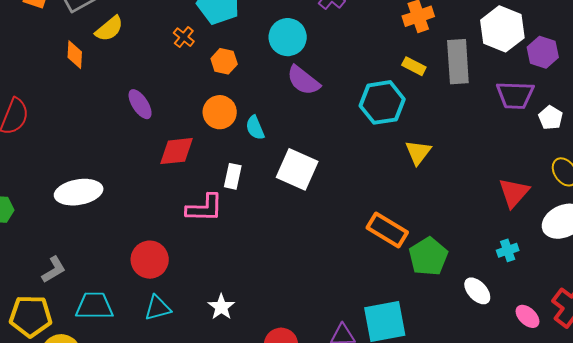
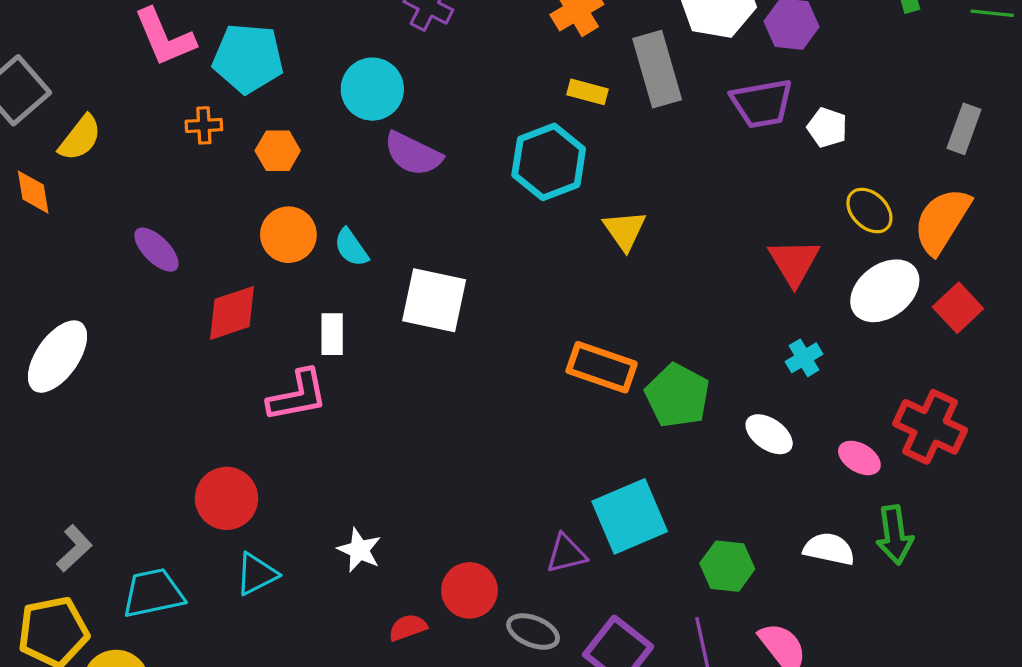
orange cross: (184, 37) -> (204, 125), turned -30
white ellipse: (79, 192) -> (57, 357), moved, turned -33

